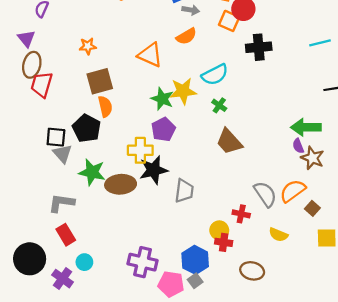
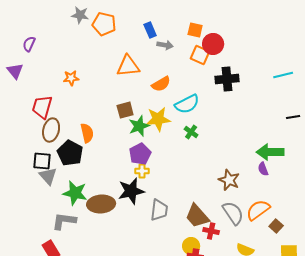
orange semicircle: (186, 36) -> (161, 84), moved
orange triangle: (150, 55) -> (128, 66), moved, turned -30
brown ellipse: (32, 65) -> (51, 130), moved
brown square: (100, 81) -> (125, 110), moved, size x0.7
red trapezoid: (42, 85) -> (42, 107), moved
green star: (162, 99) -> (139, 126), turned 30
brown trapezoid: (229, 142) -> (197, 216), moved
yellow cross: (140, 150) -> (142, 171), moved, size x0.6
brown star: (312, 158) -> (229, 180), moved
gray L-shape: (61, 203) -> (64, 221), moved

